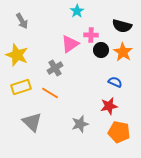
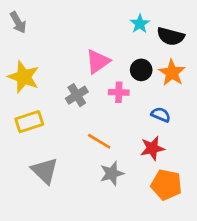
cyan star: (77, 11) -> (140, 24), moved
gray arrow: (22, 21) -> (18, 22), moved
pink cross: (91, 35) -> (119, 92), moved
orange line: (50, 93) -> (99, 141), moved

